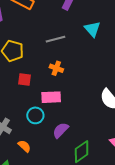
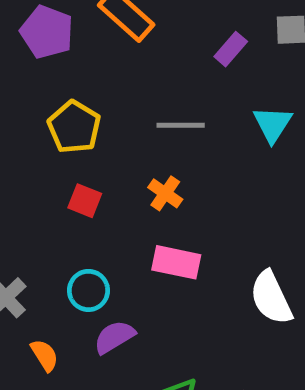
pink rectangle: (51, 97) -> (176, 262), moved
purple semicircle: (61, 130) -> (114, 337), moved

